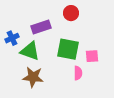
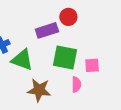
purple rectangle: (41, 27) -> (47, 30), moved
brown star: (33, 77) -> (39, 90), moved

